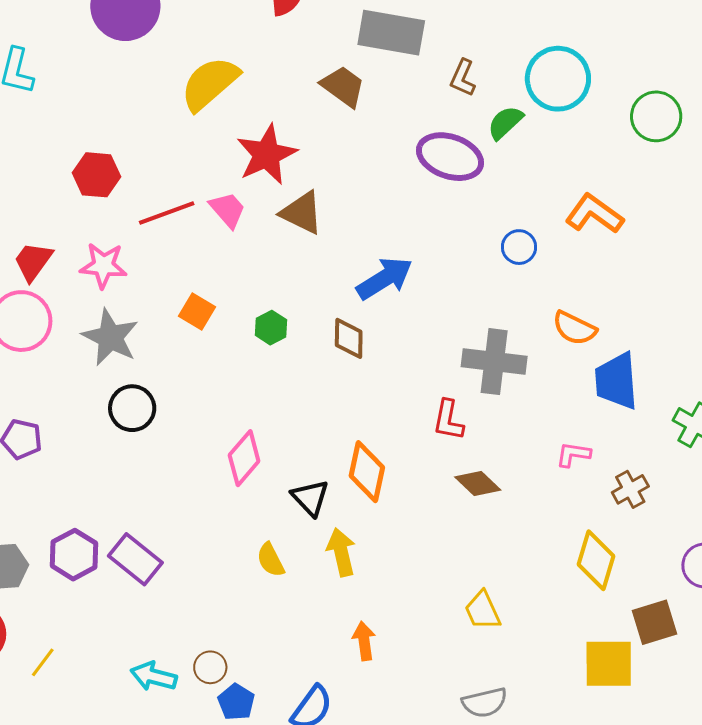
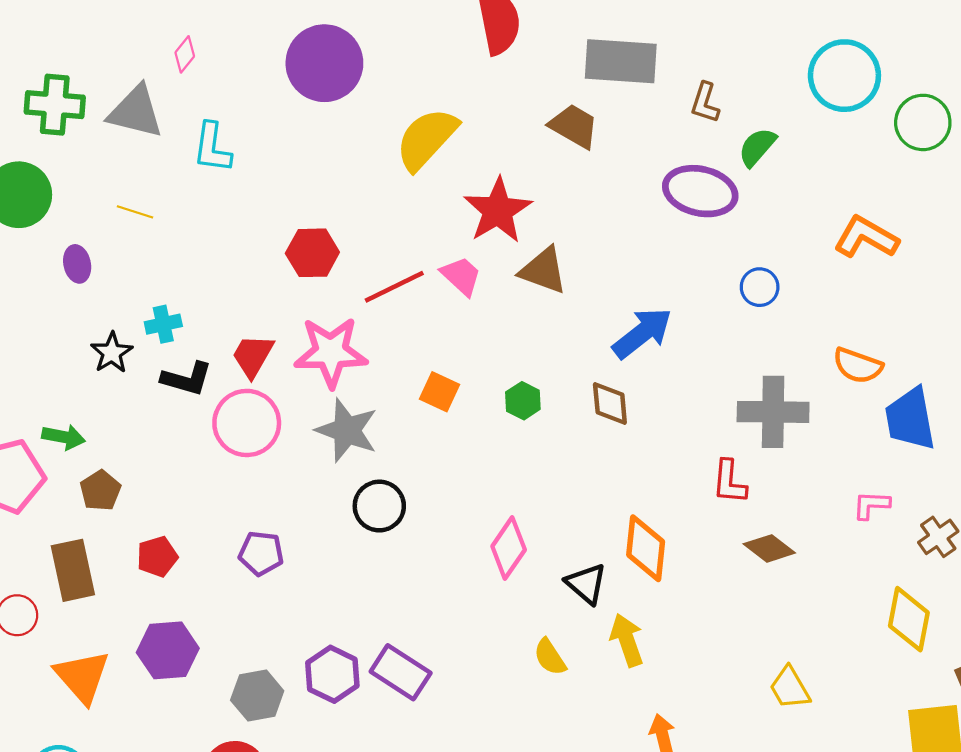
cyan circle: (558, 79) -> (844, 76), moved
blue circle: (519, 247) -> (760, 287), moved
pink star: (103, 266) -> (331, 352), size x1.4

